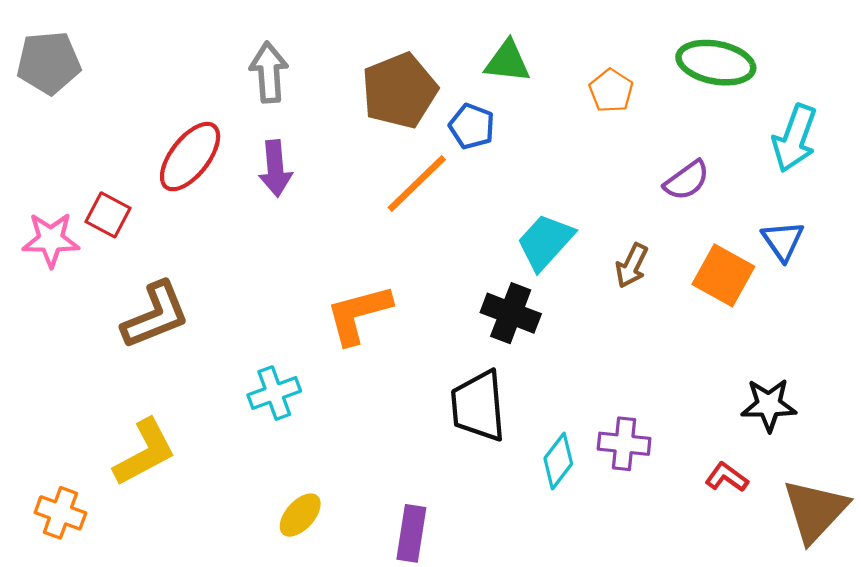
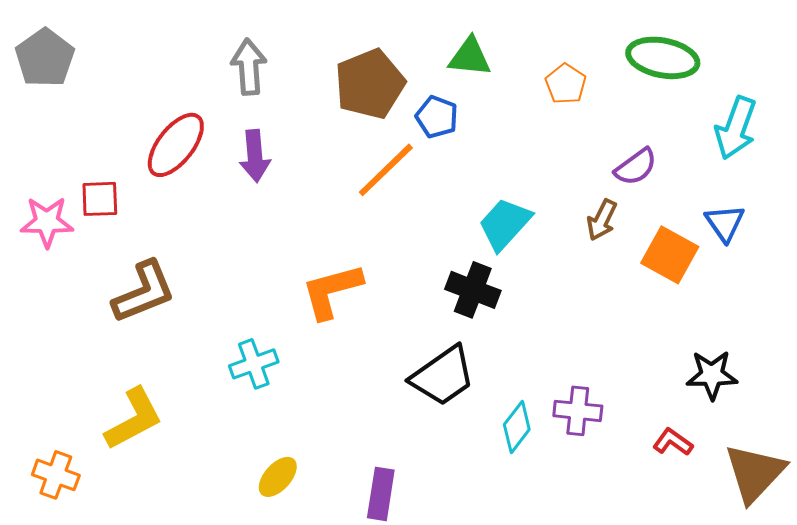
gray pentagon: (49, 63) -> (45, 58), turned -30
red square: (108, 215) -> (100, 199), turned -30
brown arrow: (632, 266) -> (602, 220), moved
black trapezoid: (478, 406) -> (443, 376), turned -120

